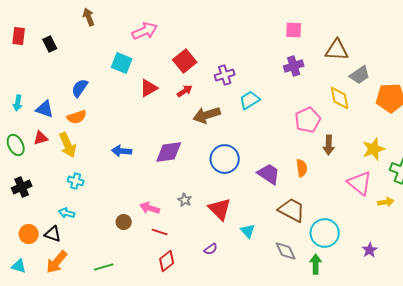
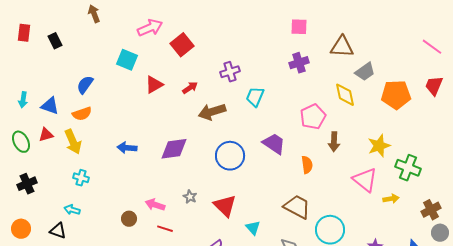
red square: (185, 61) -> (182, 45), moved
cyan trapezoid: (250, 100) -> (255, 97), turned -35
purple trapezoid: (269, 174) -> (274, 144), moved
orange circle: (29, 234) -> (21, 229), moved

